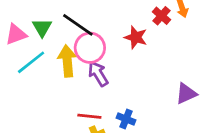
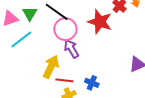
red star: (136, 37) -> (100, 22), size x1.4
yellow arrow: (67, 61) -> (51, 67), moved, turned 30

